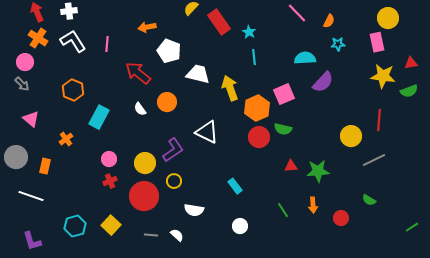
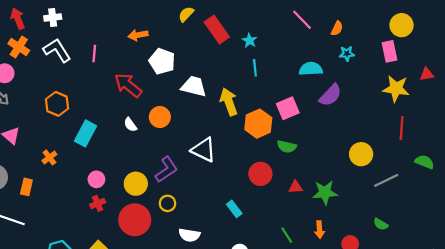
green semicircle: (409, 91) -> (424, 162), moved, turned -138
red line: (379, 120) -> (402, 128), moved
red circle: (259, 137) -> (260, 174), moved

